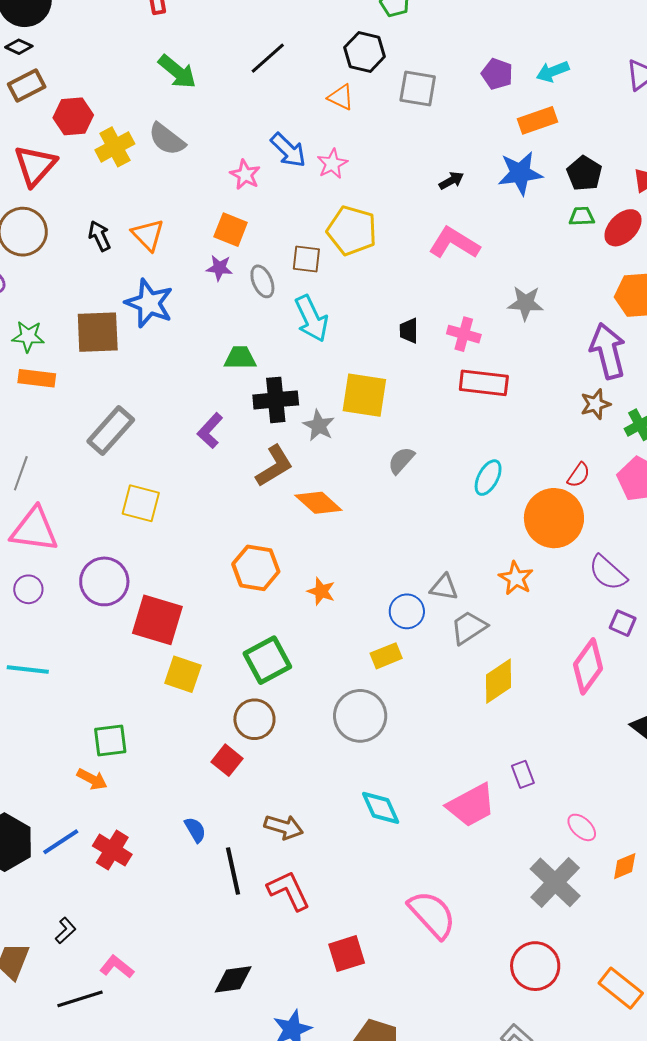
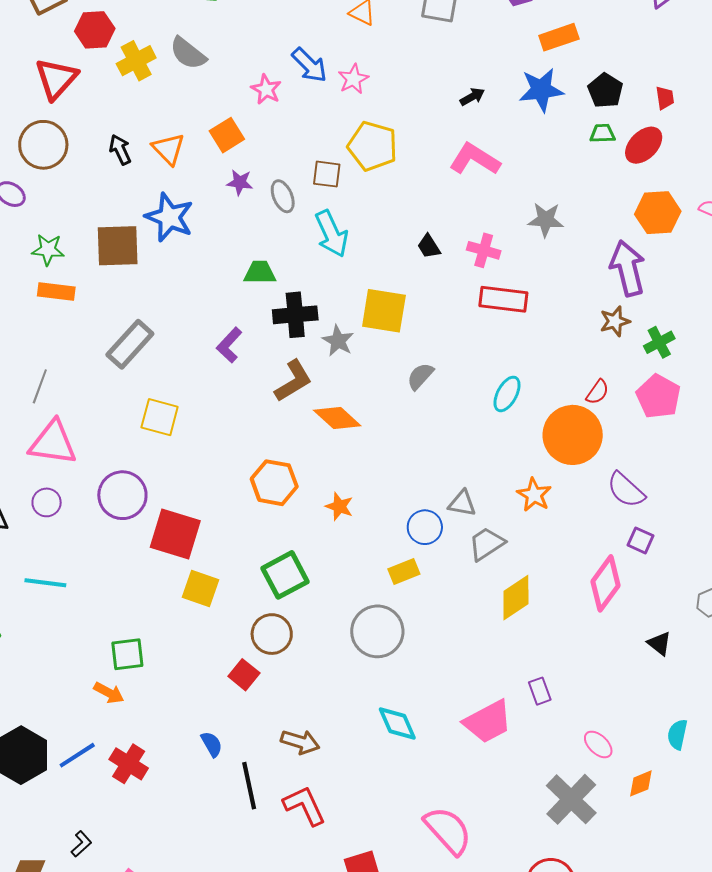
orange square: (231, 230) -> (227, 135), moved, turned 36
black trapezoid: (409, 331) -> (429, 246), turned -32

